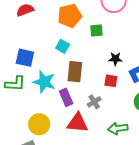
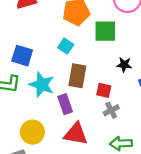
green square: (96, 30) -> (105, 31), size x1.5
red square: (111, 81) -> (104, 90), moved
gray cross: (94, 102) -> (111, 110), moved

